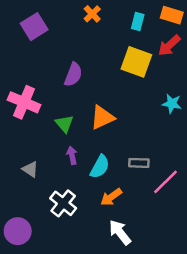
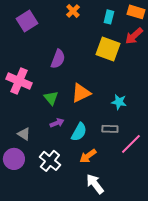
cyan star: (172, 104) -> (119, 102), moved
purple arrow: (72, 155) -> (57, 123), turned 80
purple circle: (18, 231) -> (14, 159), moved

